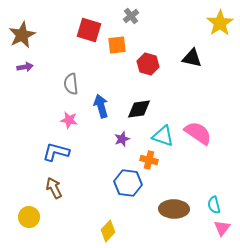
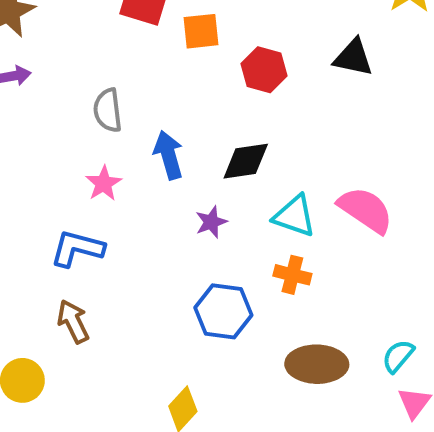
pink star: (69, 120) -> (104, 183), turned 30
orange cross: (149, 160) -> (292, 275), moved
cyan semicircle: (214, 205) -> (398, 356), turned 54

